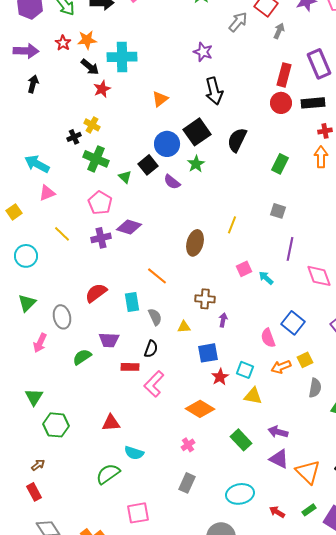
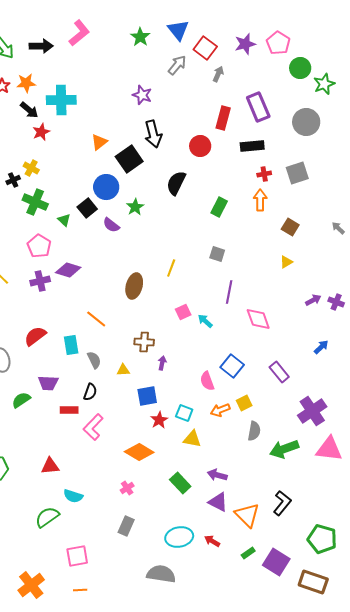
red circle: (281, 103) -> (200, 146), moved
black square: (197, 132) -> (129, 159), moved
red arrow: (277, 512) -> (212, 541), moved

